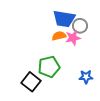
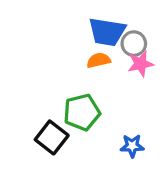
pink star: (73, 38) -> (141, 64), moved
blue star: (86, 77) -> (132, 146), moved

